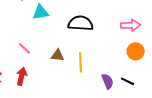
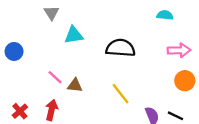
brown triangle: (58, 55) -> (75, 85), moved
yellow line: (81, 62) -> (120, 94), turned -36

